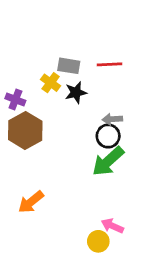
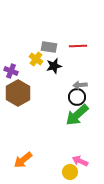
orange arrow: (31, 202) -> (23, 160), moved

